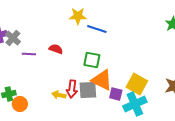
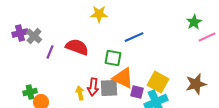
blue line: (97, 29) -> (134, 37), moved, turned -42
red semicircle: (56, 49) -> (77, 47), size x1.6
purple line: (29, 54) -> (50, 52), turned -72
yellow arrow: (59, 95) -> (80, 93), turned 64

